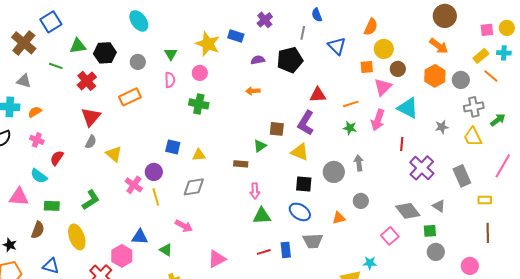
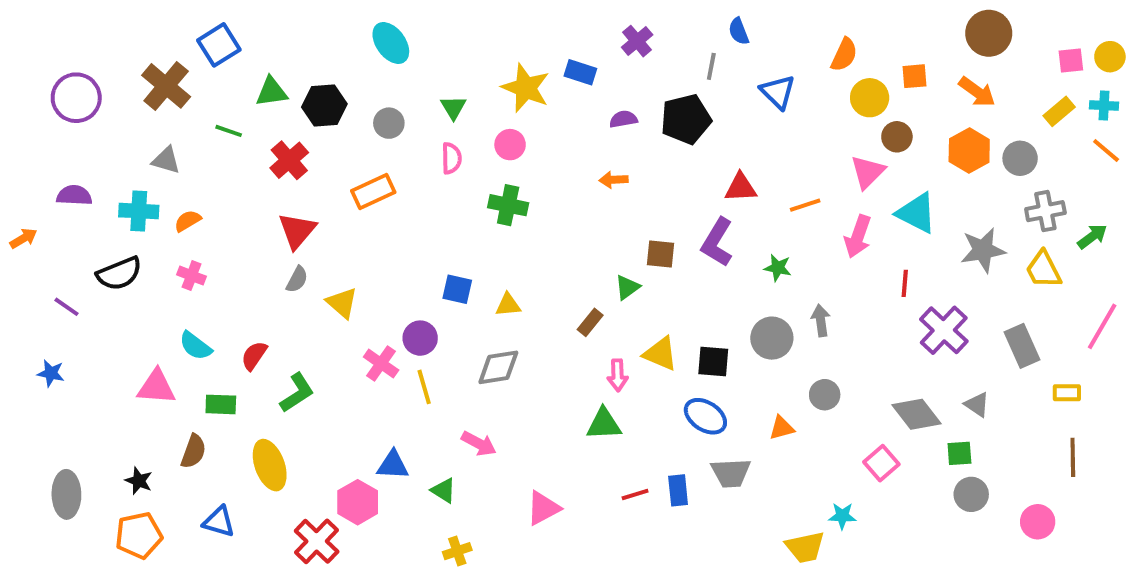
orange square: (367, 67) -> (915, 76), moved
orange line: (491, 76) -> (1106, 150), moved
gray star: (442, 127) -> (983, 250), size x1.6
green star: (350, 128) -> (778, 268), moved
yellow triangle: (300, 152) -> (660, 354), moved
red semicircle: (57, 158) -> (254, 356), moved
brown rectangle: (241, 164) -> (590, 322), turned -56
green triangle: (262, 216) -> (604, 424), moved

